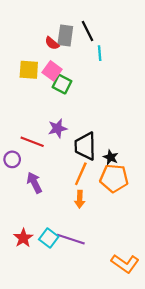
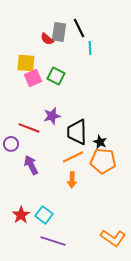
pink square: (52, 71) -> (33, 78), moved, turned 30
orange line: (81, 174) -> (73, 157), turned 40
purple line: (71, 239) -> (53, 241), moved

